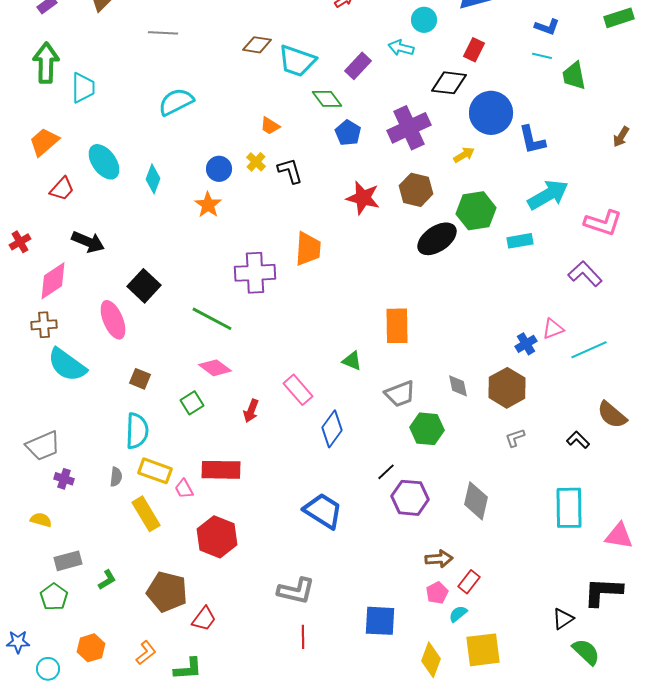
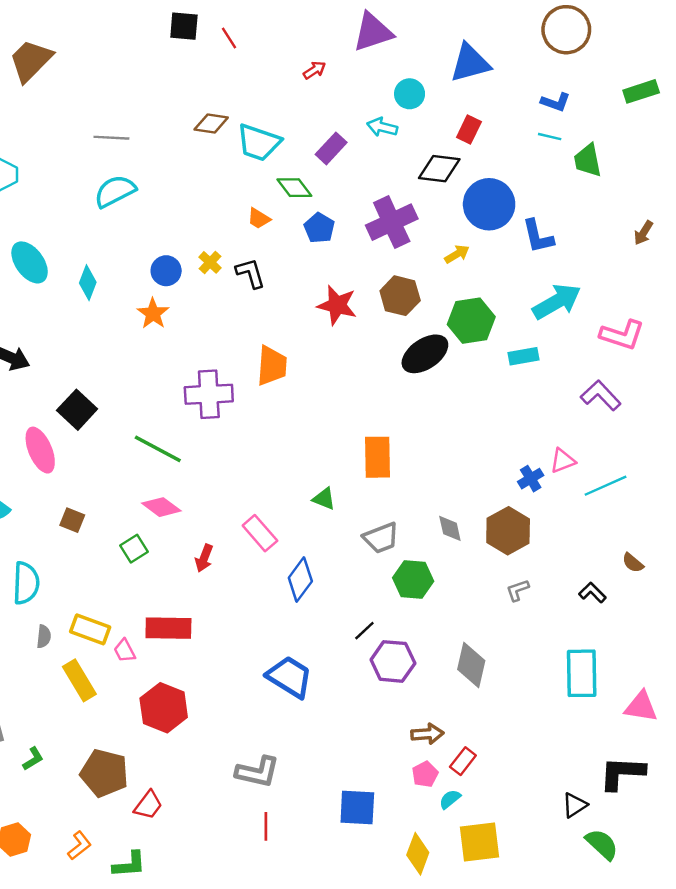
gray line: (163, 33) -> (111, 138), moved
orange trapezoid: (270, 126) -> (259, 218), moved
brown semicircle: (612, 415) -> (633, 563), size x0.6
cyan semicircle: (137, 431) -> (26, 583), moved

